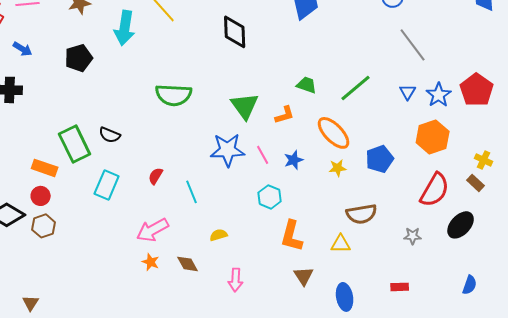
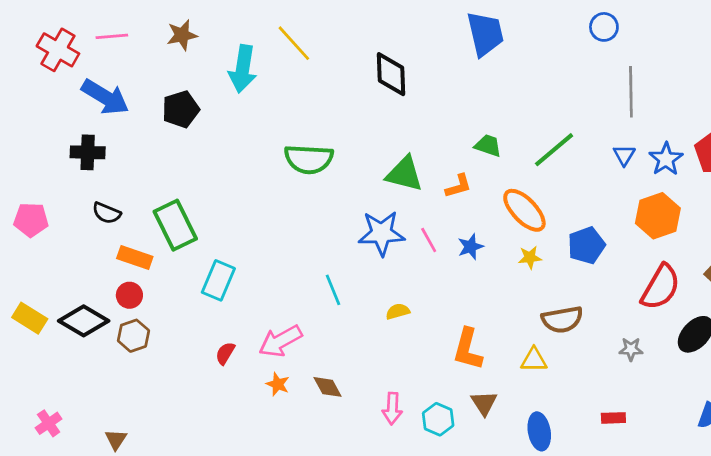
gray line: (413, 45) -> (631, 92), turned 36
blue arrow: (23, 49) -> (105, 97), size x1.8
green triangle: (245, 106) -> (404, 174), turned -40
black semicircle: (110, 135) -> (107, 213), moved
red semicircle: (156, 176) -> (225, 353), moved
cyan hexagon: (270, 197) -> (438, 419), moved
yellow semicircle: (219, 235) -> (398, 311), moved

